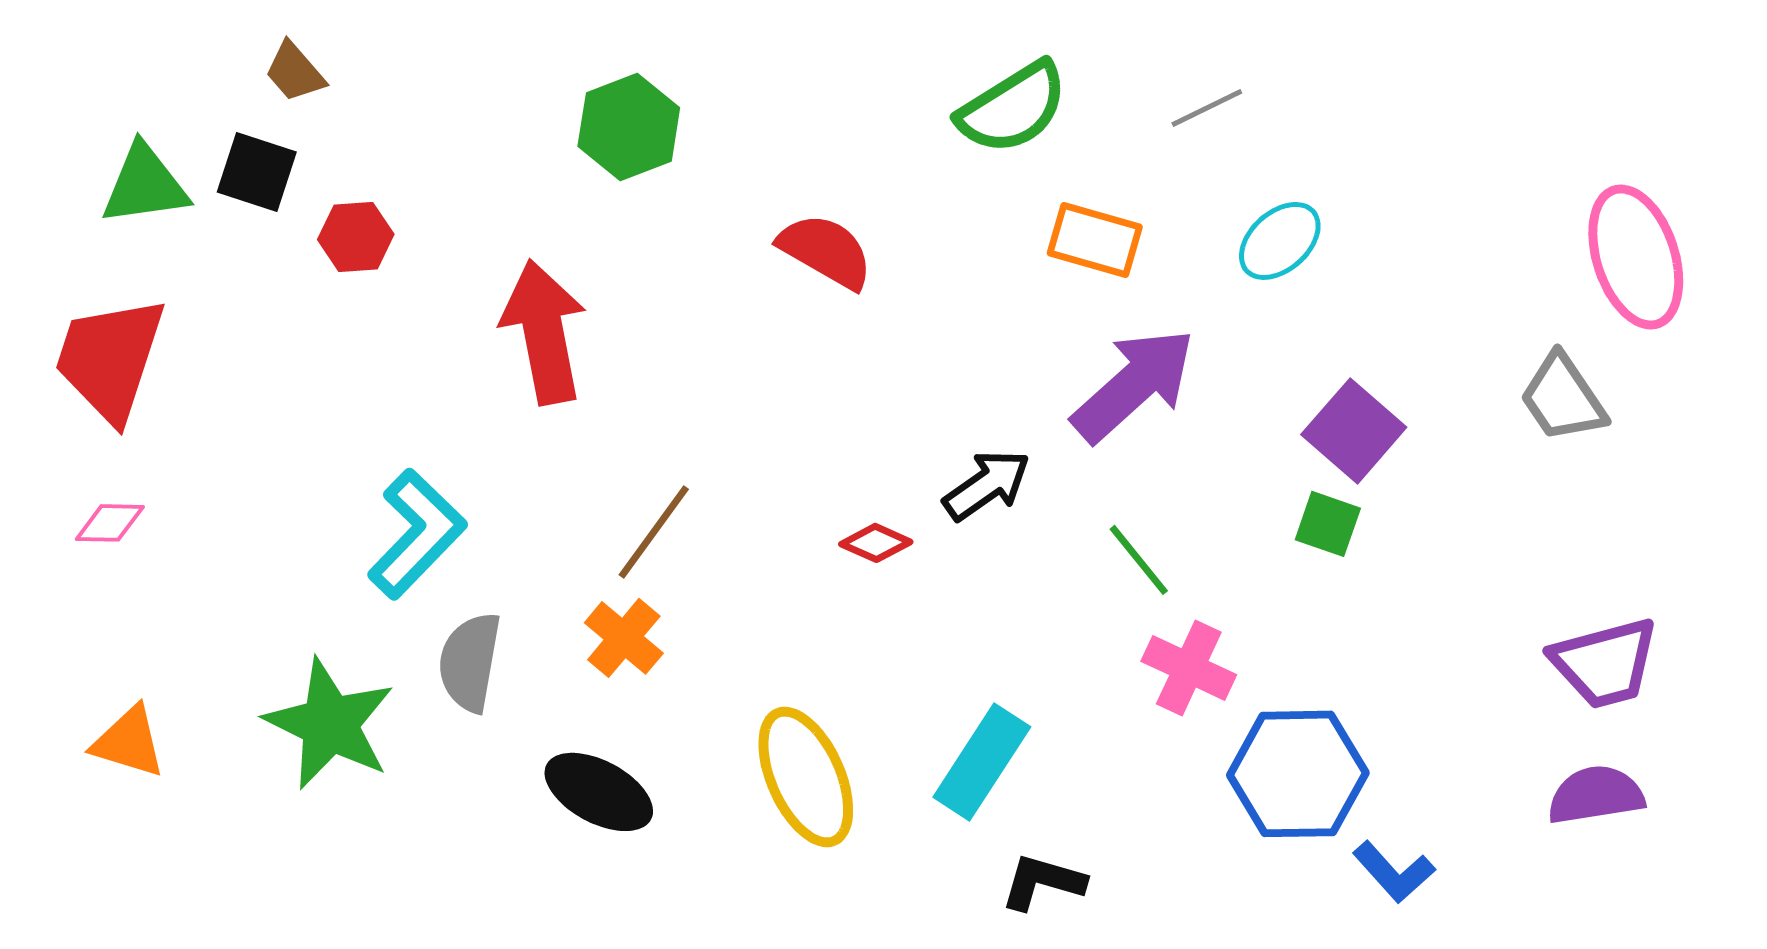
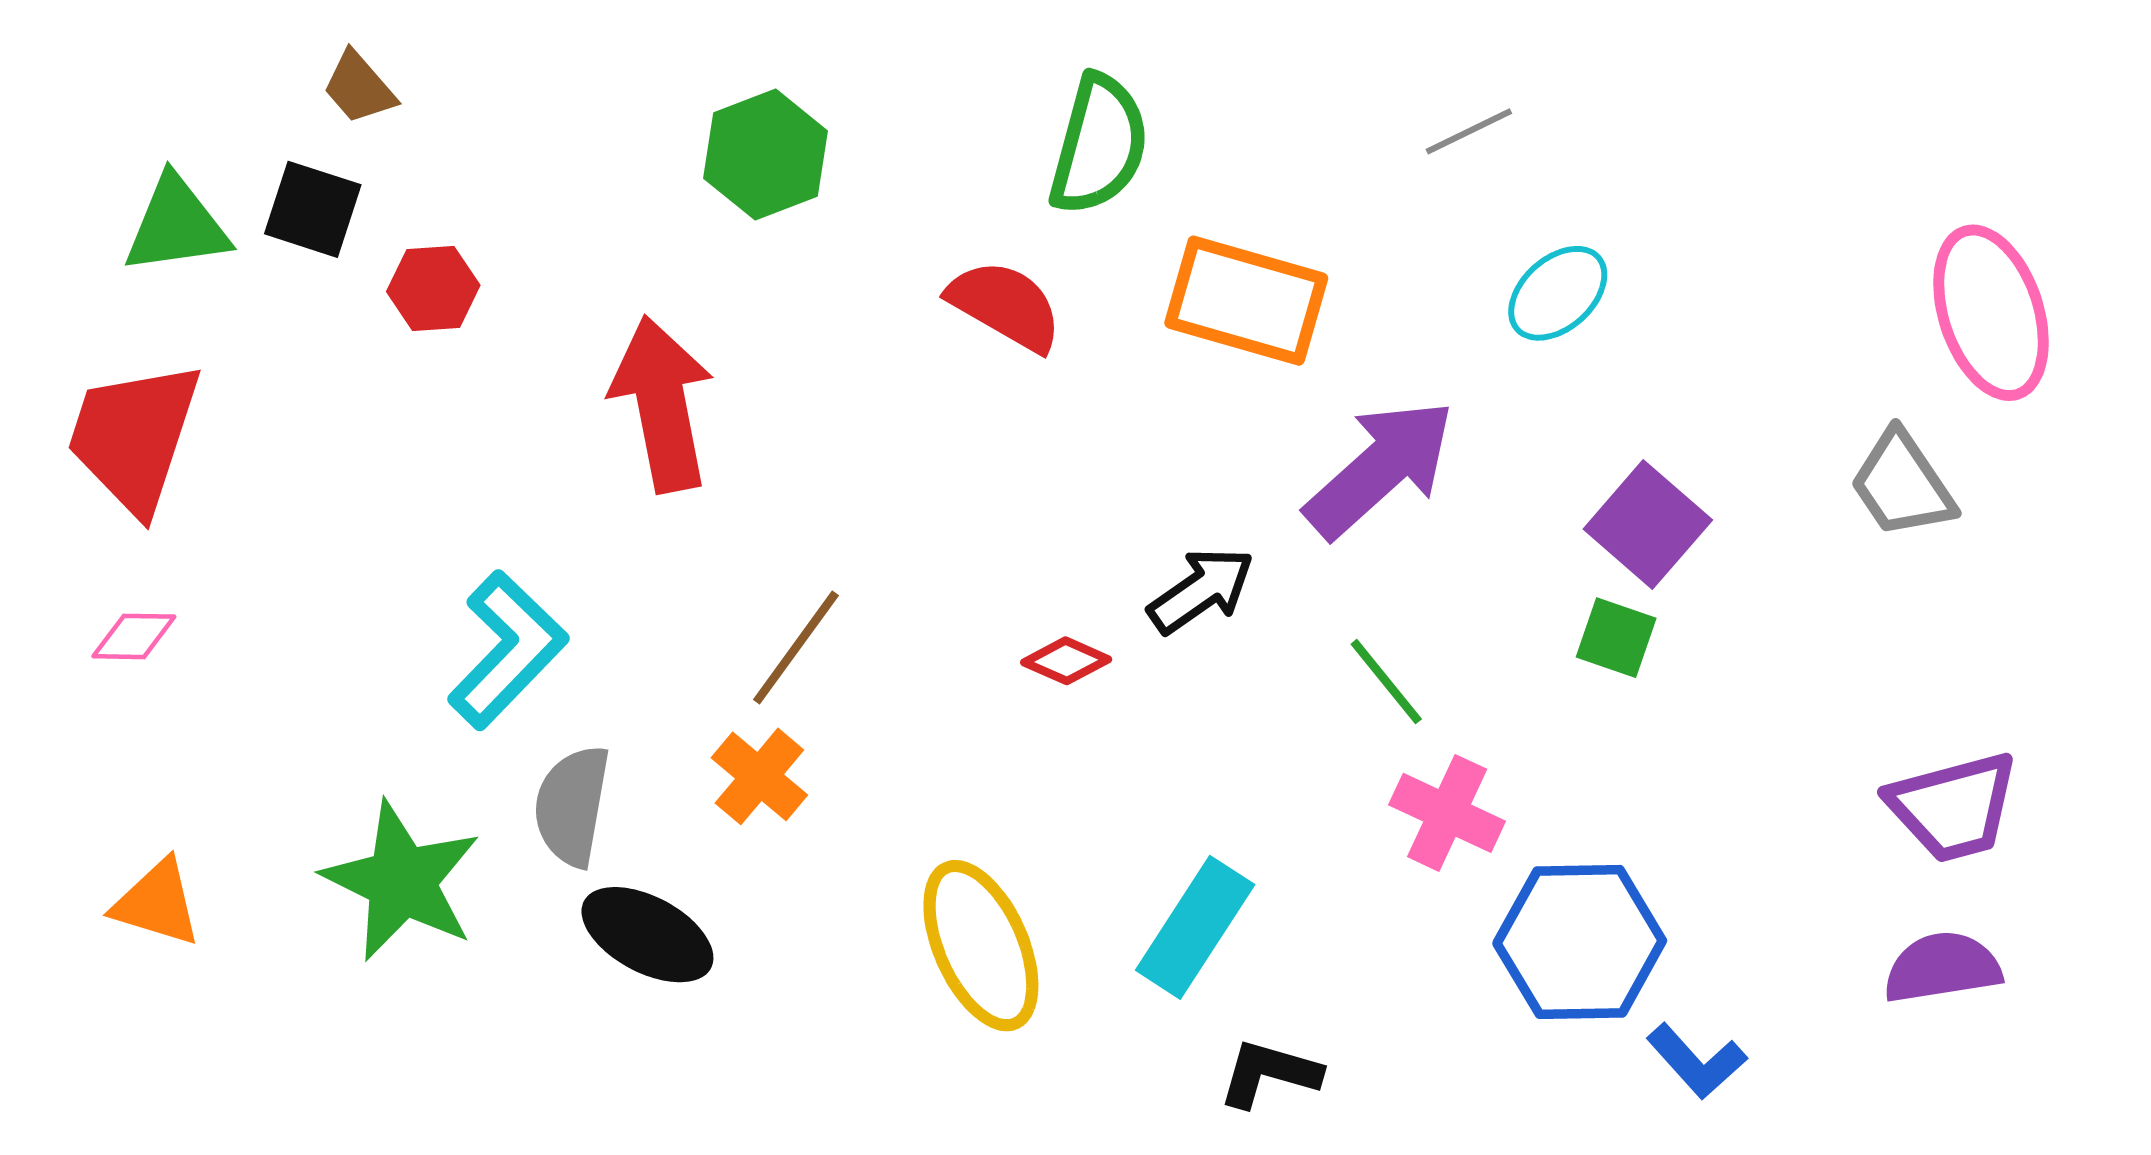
green semicircle: (1013, 108) -> (1099, 145), moved, turned -43
orange rectangle: (1095, 240) -> (1246, 301), moved, size x1.4
black ellipse: (599, 792) -> (647, 935), moved

